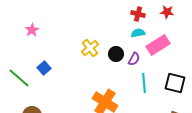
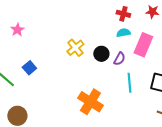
pink rectangle: (158, 45) -> (143, 45), turned -35

